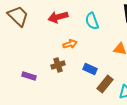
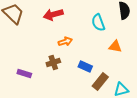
cyan semicircle: (92, 21) -> (98, 22), moved

